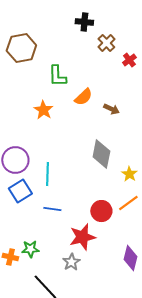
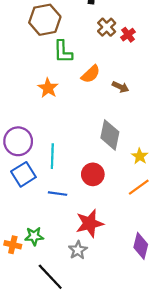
brown cross: (106, 43) -> (107, 27), moved
brown hexagon: (21, 48) -> (45, 20), moved
red cross: (129, 60) -> (128, 35), moved
red circle: (101, 211) -> (93, 174), moved

